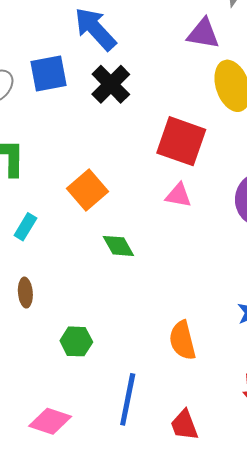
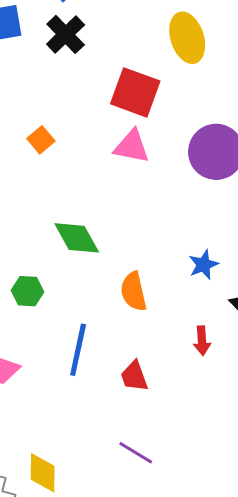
orange square: (88, 190) -> (41, 140), size x0.7
pink triangle: (178, 195) -> (132, 146), size x1.4
green diamond: (118, 246) -> (77, 238), moved, size x1.4

